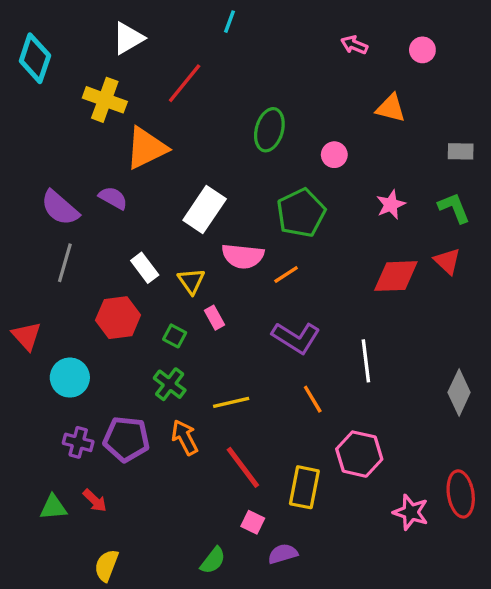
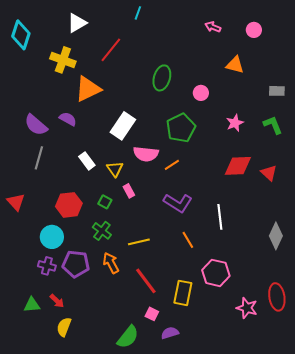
red triangle: (447, 261) -> (269, 173), moved
red hexagon: (118, 318) -> (69, 205), moved
cyan circle: (70, 378) -> (52, 237), moved
green semicircle: (213, 560) -> (128, 337), size x1.4
yellow semicircle: (106, 565) -> (64, 327), moved

